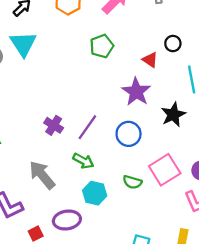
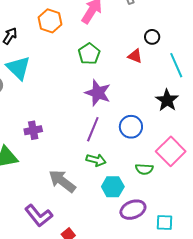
purple star: (136, 92) -> (98, 93), moved
purple cross: (54, 125) -> (33, 130), moved, turned -30
purple ellipse: (67, 220) -> (133, 210), moved

